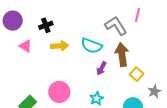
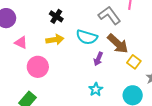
black cross: (46, 25) -> (56, 16), moved, turned -32
brown arrow: (122, 55) -> (118, 44), turned 145
pink circle: (59, 92) -> (38, 67), moved

